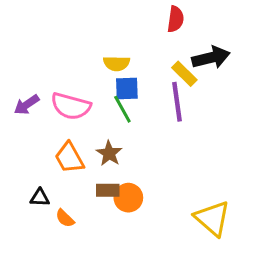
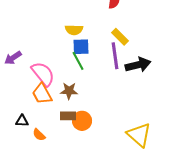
black arrow: (211, 58) -> (138, 65), moved
pink semicircle: (71, 106) -> (43, 74), moved, turned -144
brown star: (109, 153) -> (69, 91), turned -30

